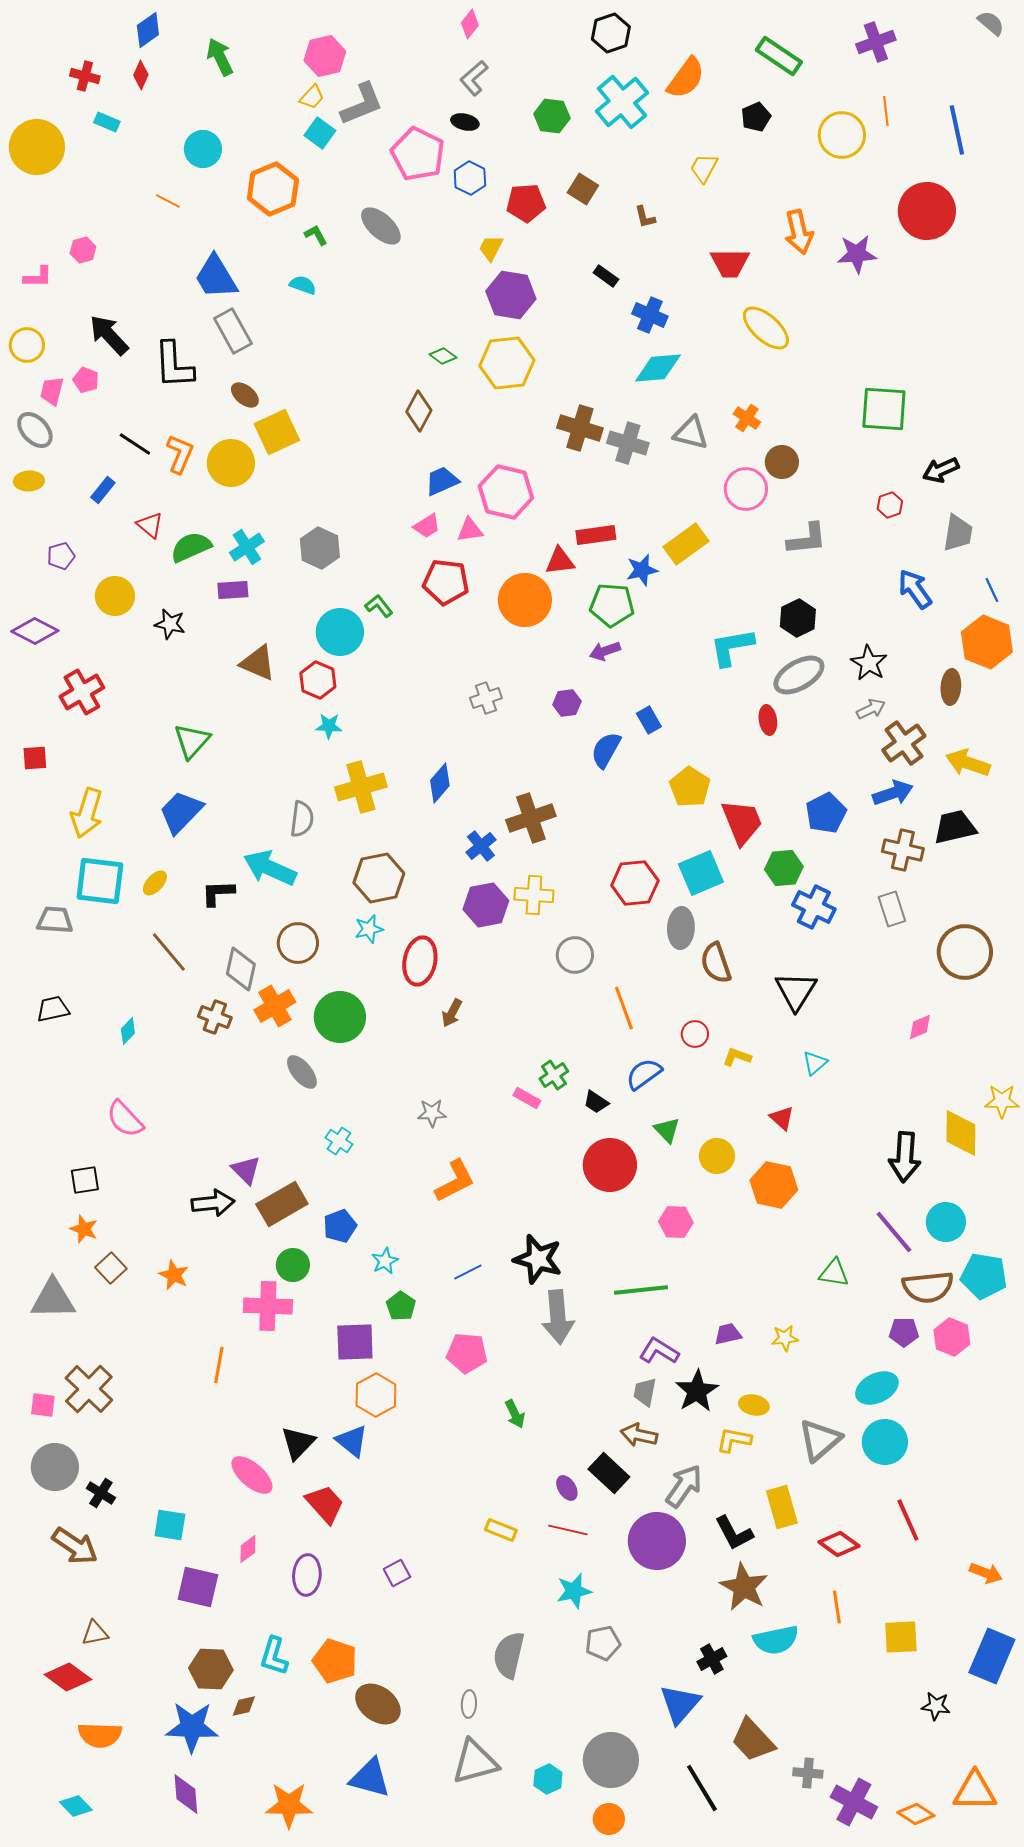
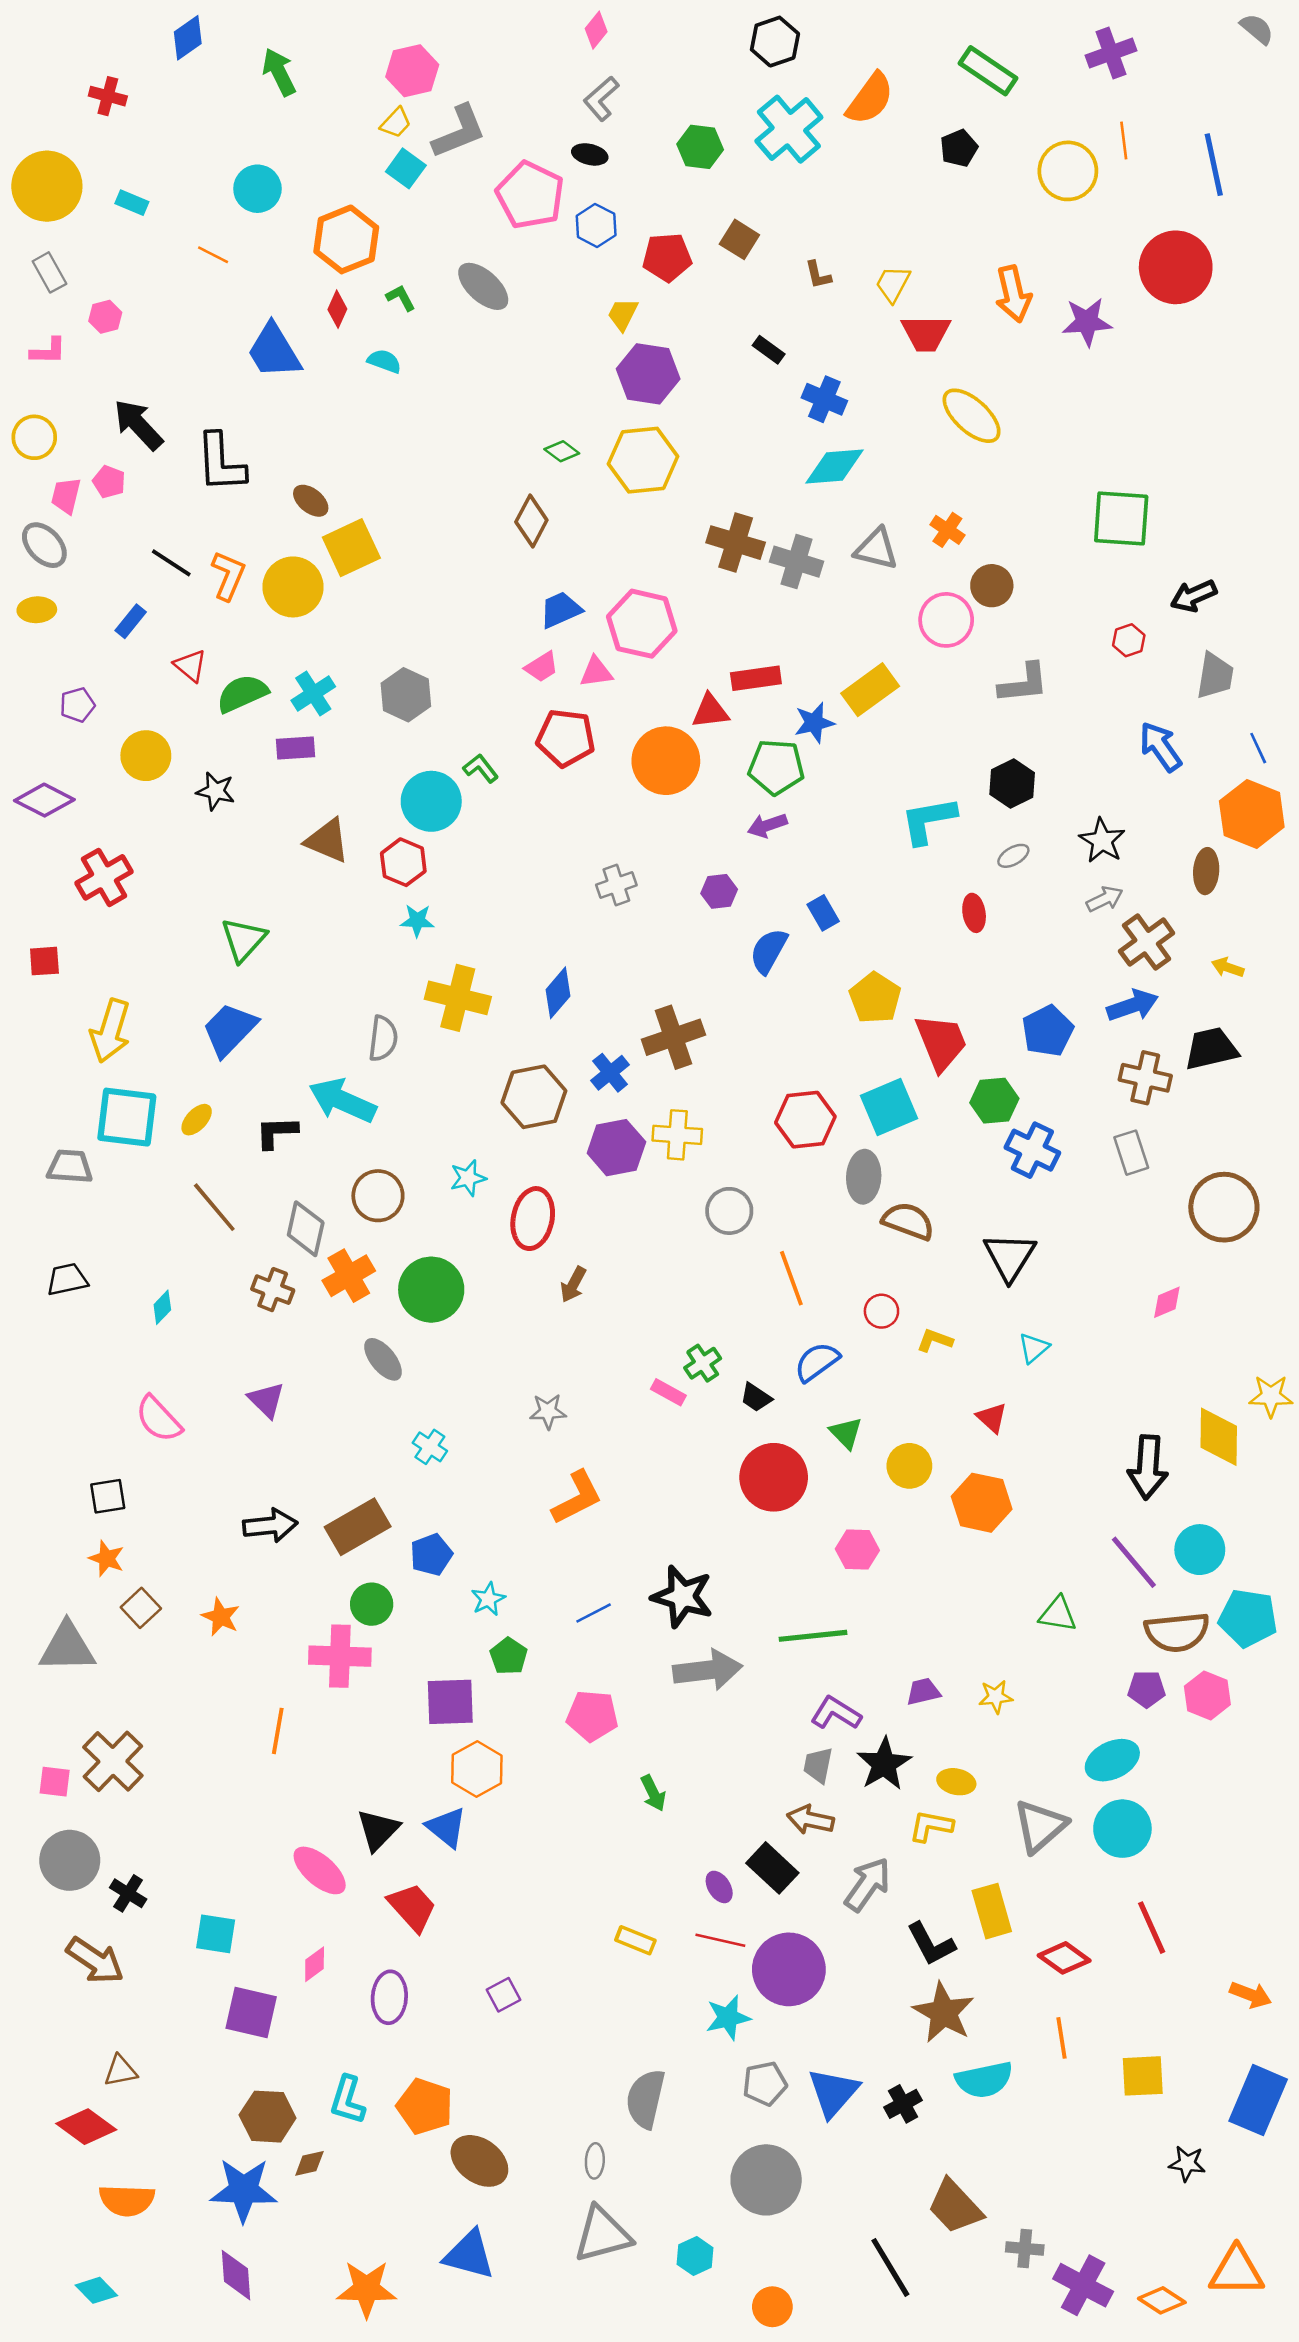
red diamond: (141, 75) -> (337, 309), moved
cyan rectangle: (107, 122) -> (132, 203), moved
yellow trapezoid: (704, 168) -> (893, 284), moved
gray rectangle: (233, 331) -> (49, 272), moved, size x0.7
gray ellipse: (799, 675) -> (1013, 856), size x0.5
yellow arrow: (968, 763) -> (1228, 967), size x0.6
yellow cross: (361, 787) -> (458, 998), turned 30
brown hexagon: (379, 878) -> (534, 1097), moved
brown semicircle: (716, 963) -> (908, 1221), turned 129
purple triangle: (246, 1170) -> (266, 1400), moved
gray arrow: (558, 1317) -> (708, 1670), turned -92
purple circle: (657, 1541) -> (789, 1969), moved
blue triangle: (680, 1704) -> (833, 2092), moved
gray circle: (611, 1760) -> (766, 2180), moved

